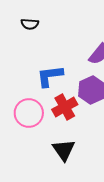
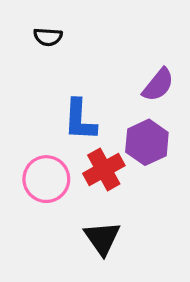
blue L-shape: (50, 76) -> (80, 120), turned -80

